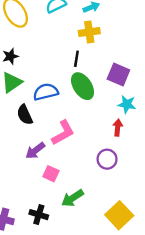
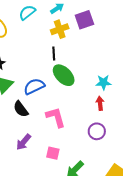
purple square: (118, 74) -> (84, 20), moved, turned -30
pink L-shape: (63, 133) -> (56, 117), turned -65
purple arrow: (35, 151) -> (24, 142), moved

